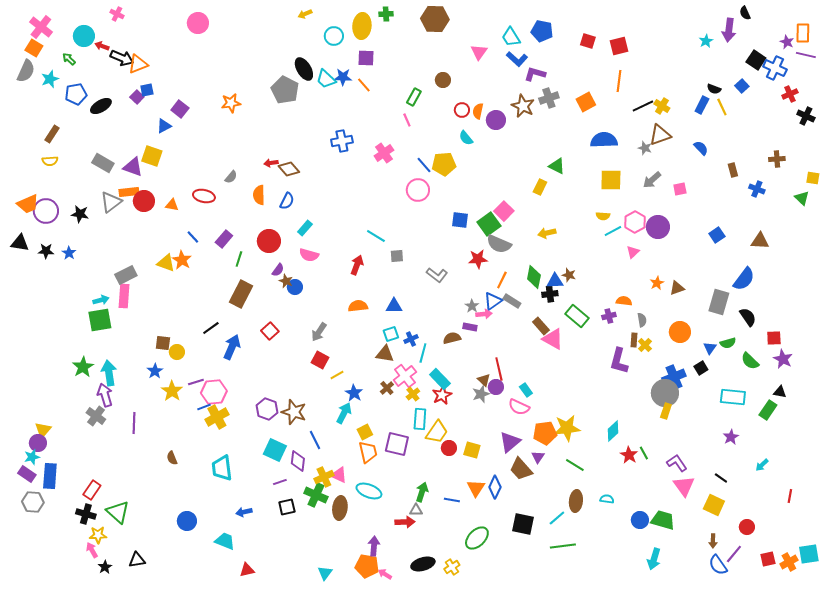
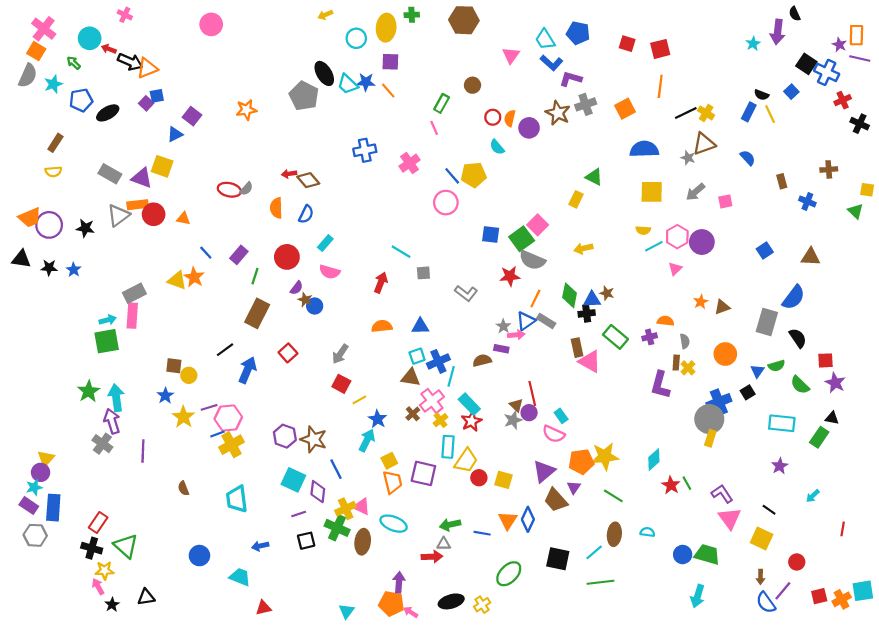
red ellipse: (204, 196) -> (229, 190), moved
brown rectangle: (541, 326) -> (577, 348), turned 30
blue cross: (411, 339) -> (438, 361), size x1.5
green arrow: (422, 492) -> (450, 525), turned -120

